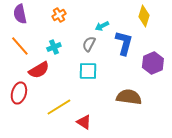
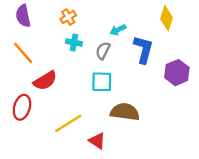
cyan cross: (54, 47) -> (74, 42), moved, turned 32
brown semicircle: (129, 97) -> (125, 112), moved

